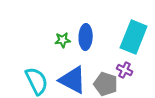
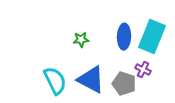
blue ellipse: (86, 37) -> (124, 37), moved

